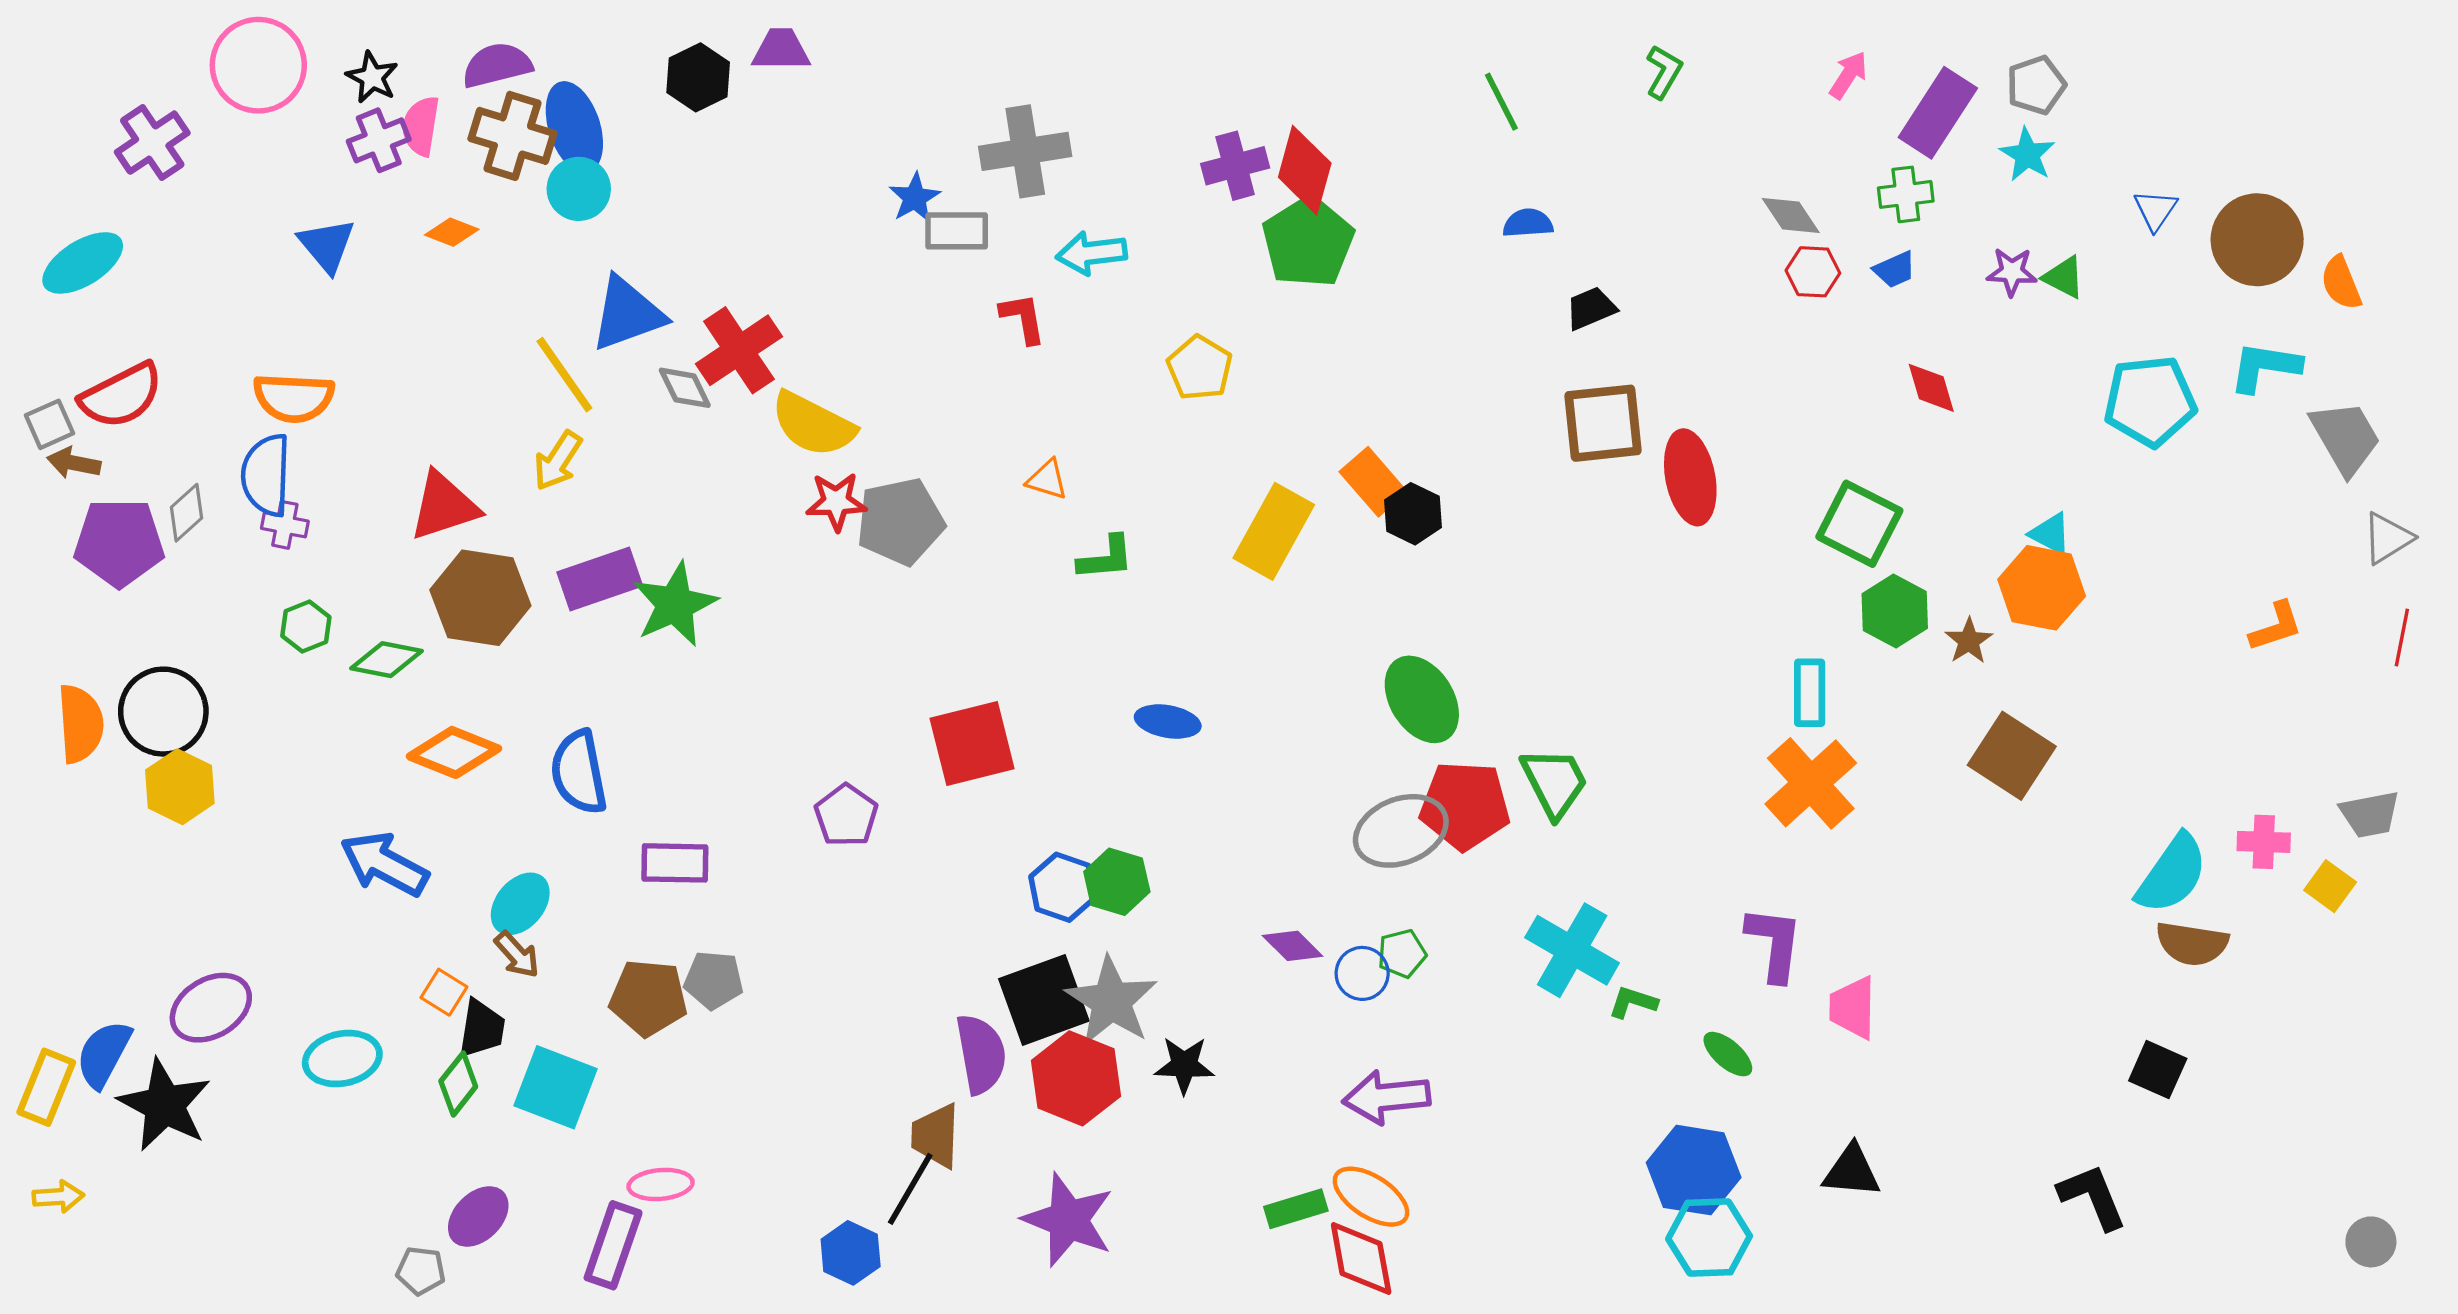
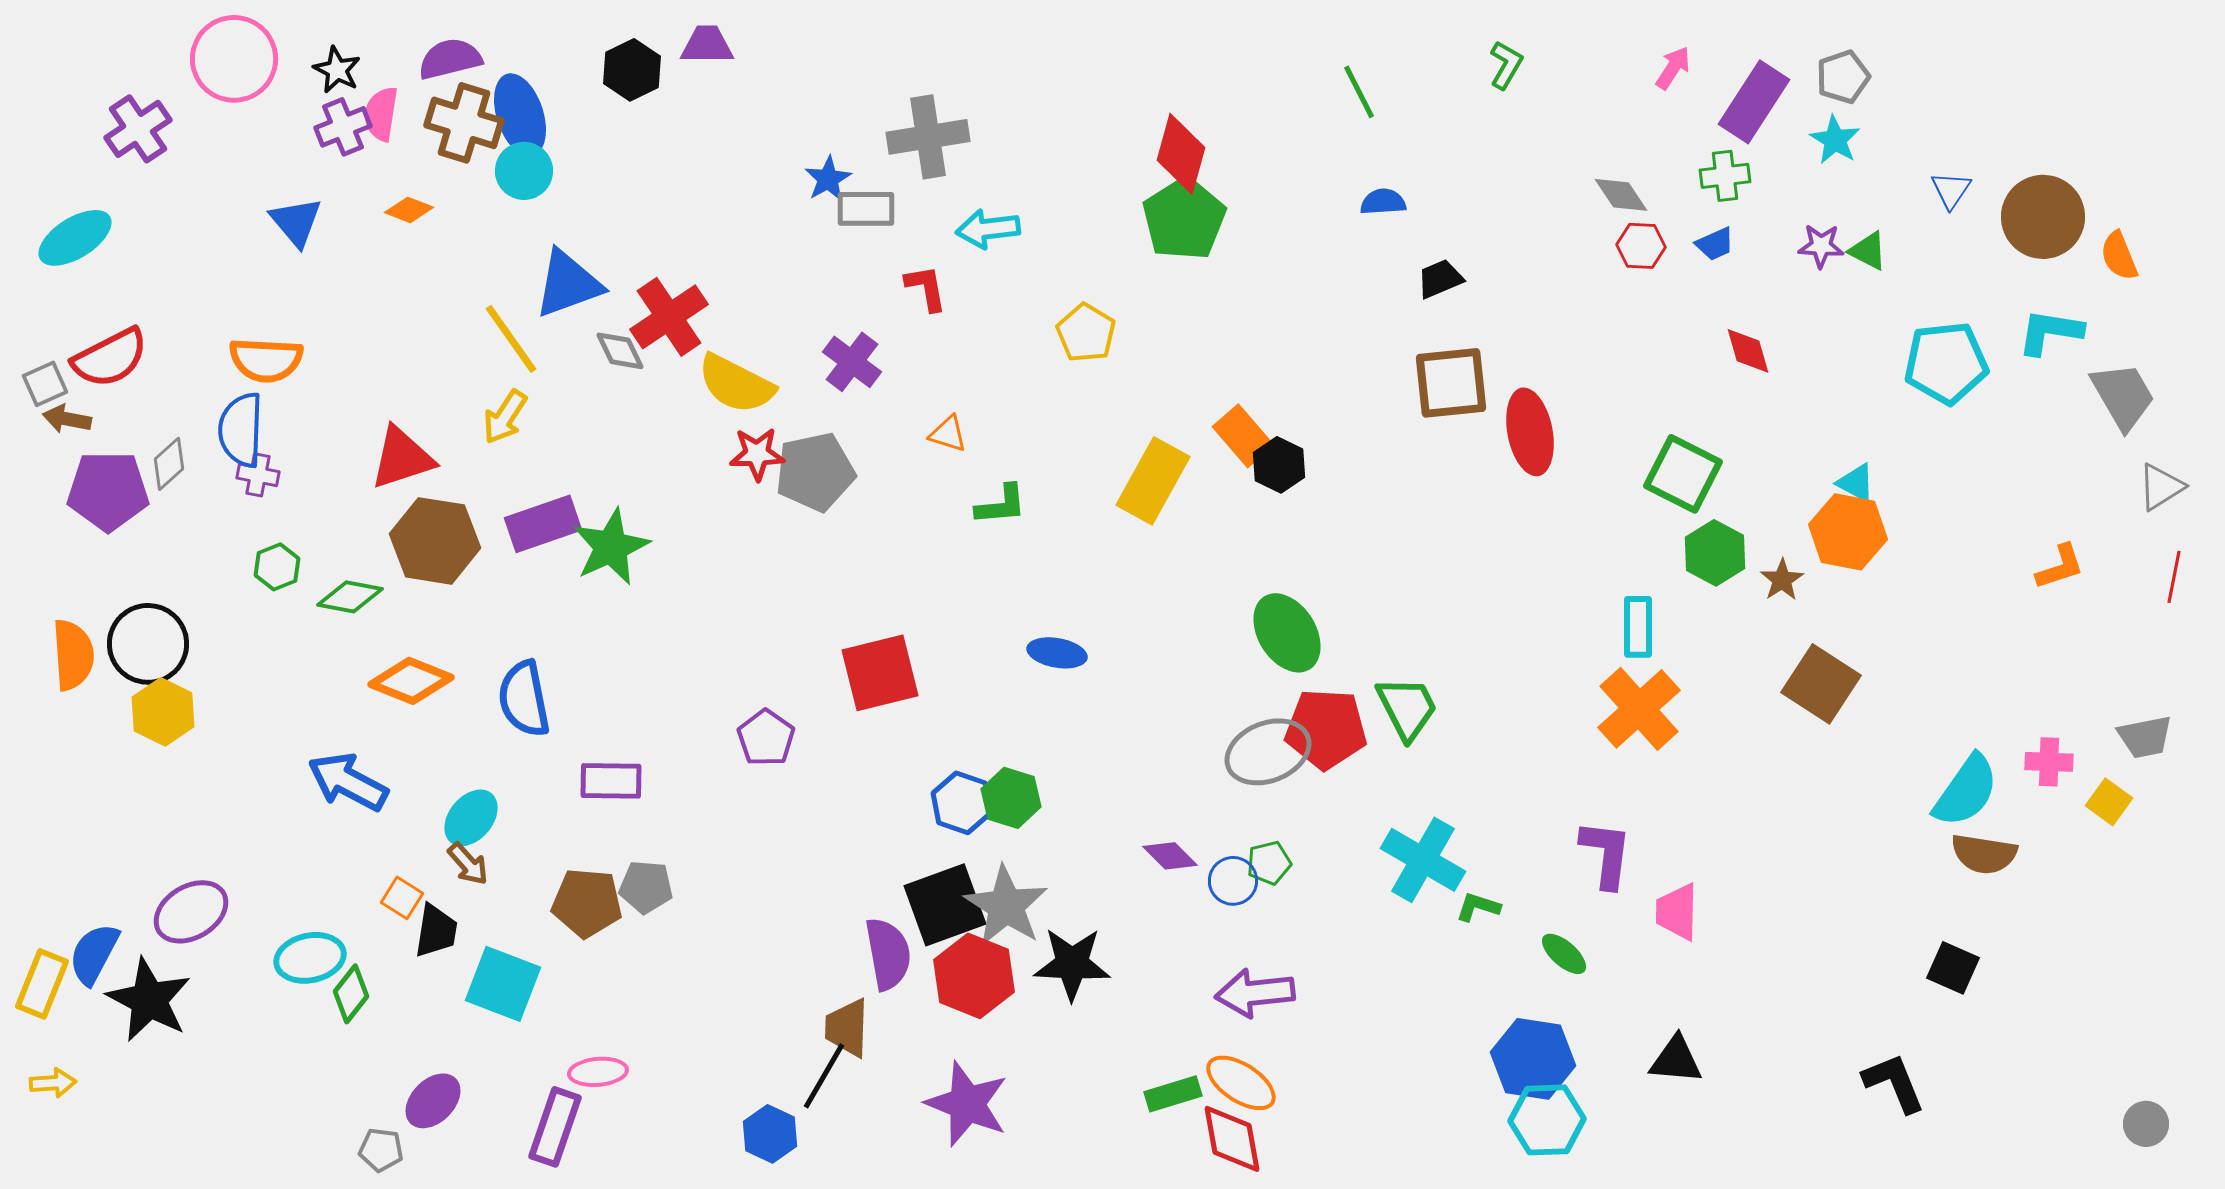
purple cross: (1235, 166) -> (852, 362), moved, turned -38
black star: (1184, 1065) -> (1072, 964), size x1.4
green diamond: (458, 1084) -> (351, 994), moved

